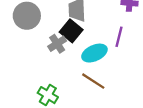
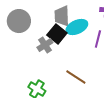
cyan ellipse: (94, 53) -> (77, 27), moved

